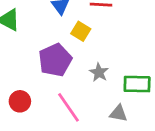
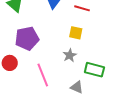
yellow square: (81, 31) -> (76, 33), moved, turned -32
purple pentagon: (55, 60) -> (27, 38), moved

